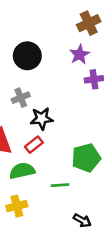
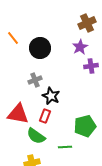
black star: (42, 119) -> (51, 96), turned 30
red rectangle: (34, 145) -> (45, 116), turned -32
green semicircle: (22, 171) -> (36, 136), turned -132

